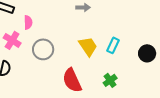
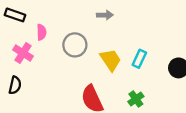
gray circle: (43, 49) -> (75, 45), moved

